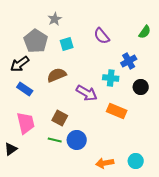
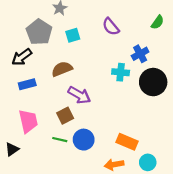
black circle: (141, 87) -> (153, 82), size x1.6
blue rectangle: (25, 89) -> (27, 84), turned -49
purple arrow: (87, 93) -> (79, 95), moved
orange rectangle: (117, 111) -> (127, 142), moved
brown square: (60, 118) -> (65, 116), turned 35

